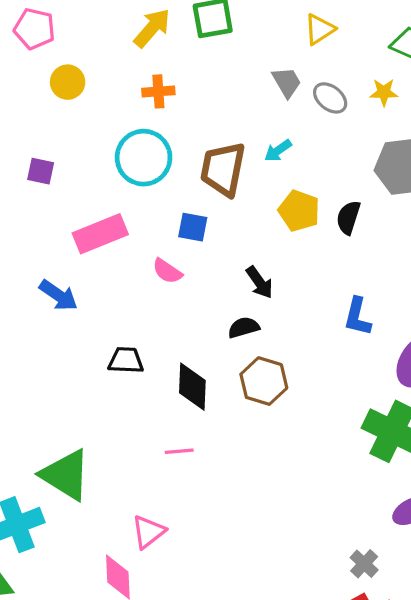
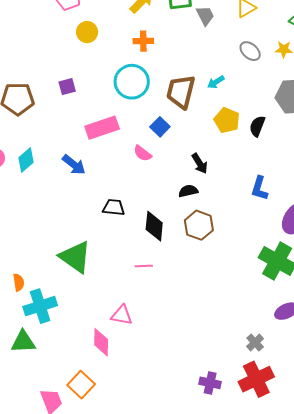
gray trapezoid: (287, 82) -> (205, 16), moved
purple square: (41, 171) -> (67, 87), turned -30
blue square: (193, 227) -> (160, 127), turned 30
green triangle: (66, 475) -> (75, 257), moved
pink triangle: (148, 532) -> (122, 315), turned 45

